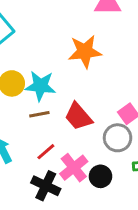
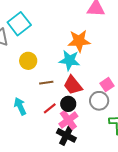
cyan star: (40, 86) -> (69, 60), moved
black circle: (100, 176) -> (68, 104), moved
black cross: (46, 186) -> (66, 135), moved

